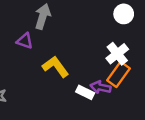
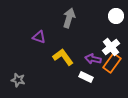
gray arrow: (43, 17) -> (69, 18), moved
purple arrow: (101, 87) -> (93, 59), moved

